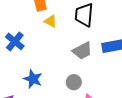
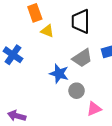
blue star: (33, 79) -> (59, 74), moved

